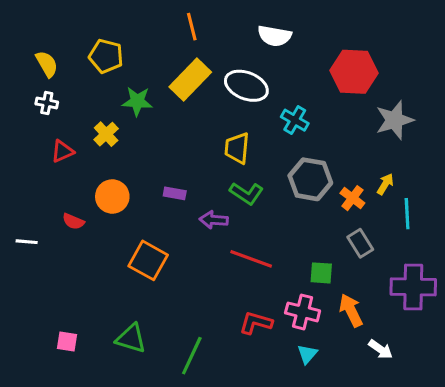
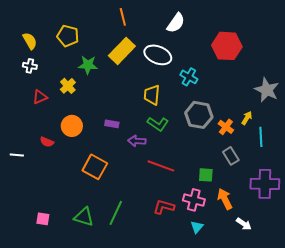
white semicircle: (274, 36) -> (176, 23), turned -65
gray star: (395, 120) -> (267, 90), moved, turned -30
green line: (192, 356) -> (116, 213), moved

